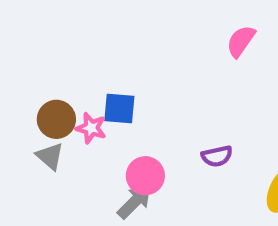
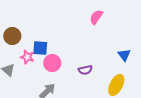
brown circle: (56, 119) -> (12, 36), moved
pink circle: (145, 176) -> (52, 63), moved

